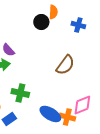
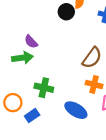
orange cross: (67, 117) -> (94, 84), moved

